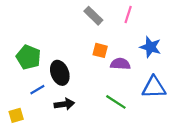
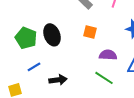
purple semicircle: (120, 64) -> (108, 55), moved
black ellipse: (60, 73) -> (52, 35), moved

